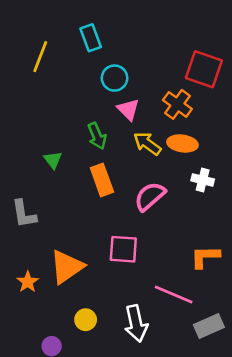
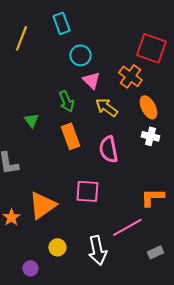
orange ellipse: (182, 143) -> (148, 107), moved, turned 55
pink semicircle: (150, 196) -> (108, 149), turned -60
pink line: (174, 295) -> (127, 227), turned -52
gray rectangle: (209, 326) -> (155, 252), size x0.7

